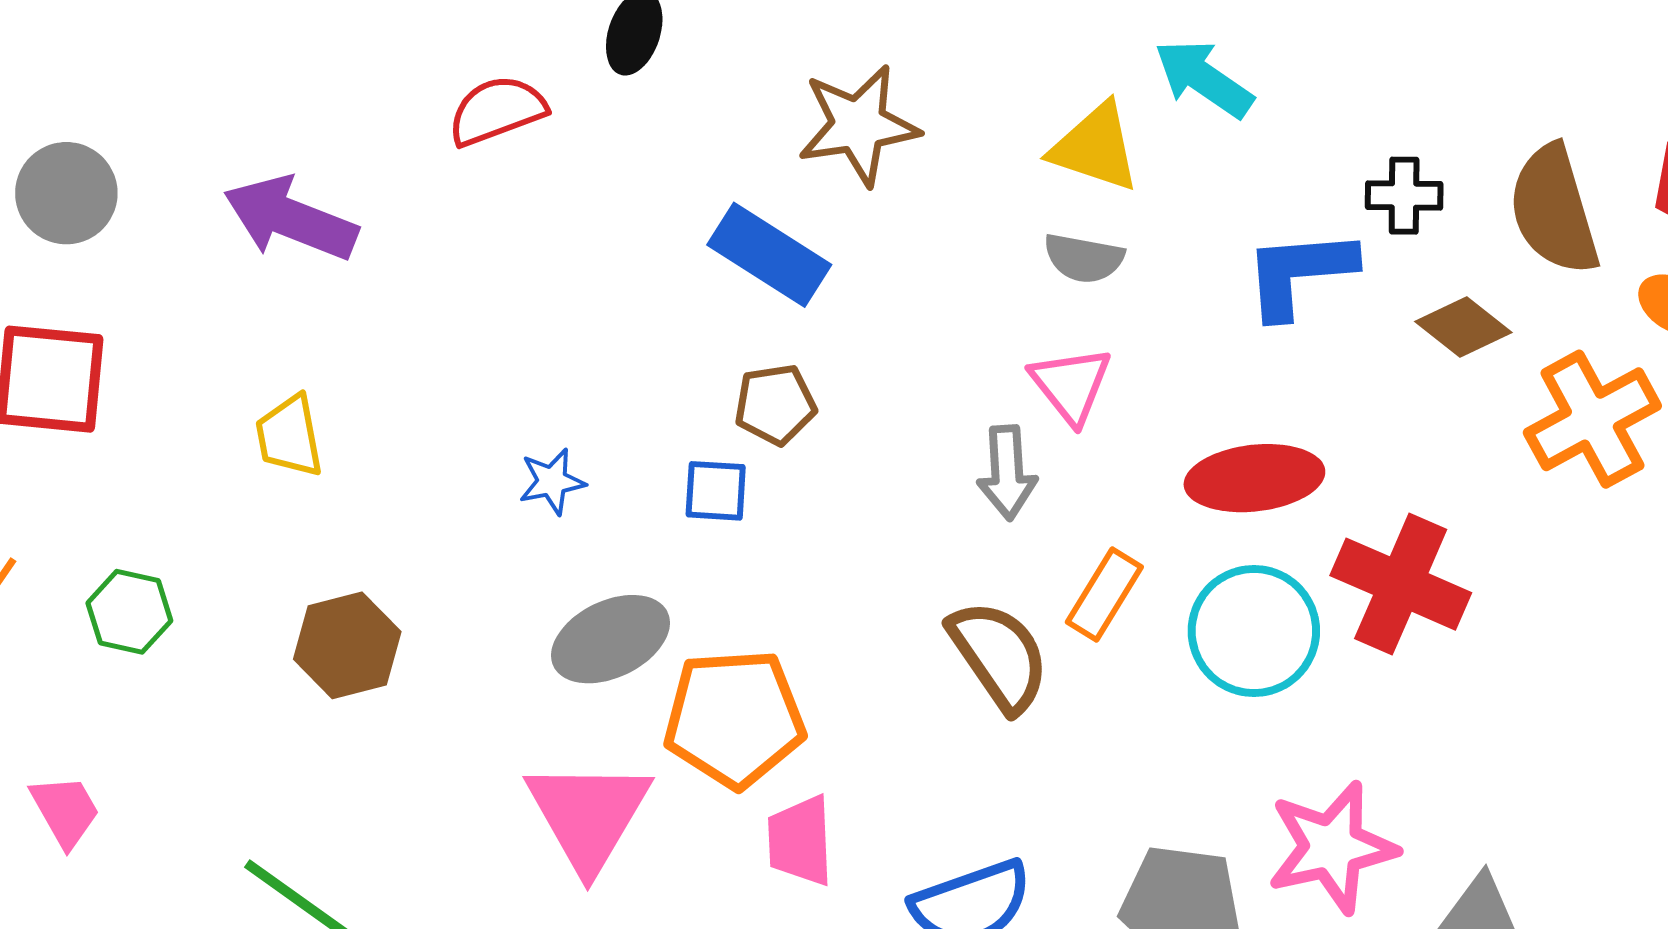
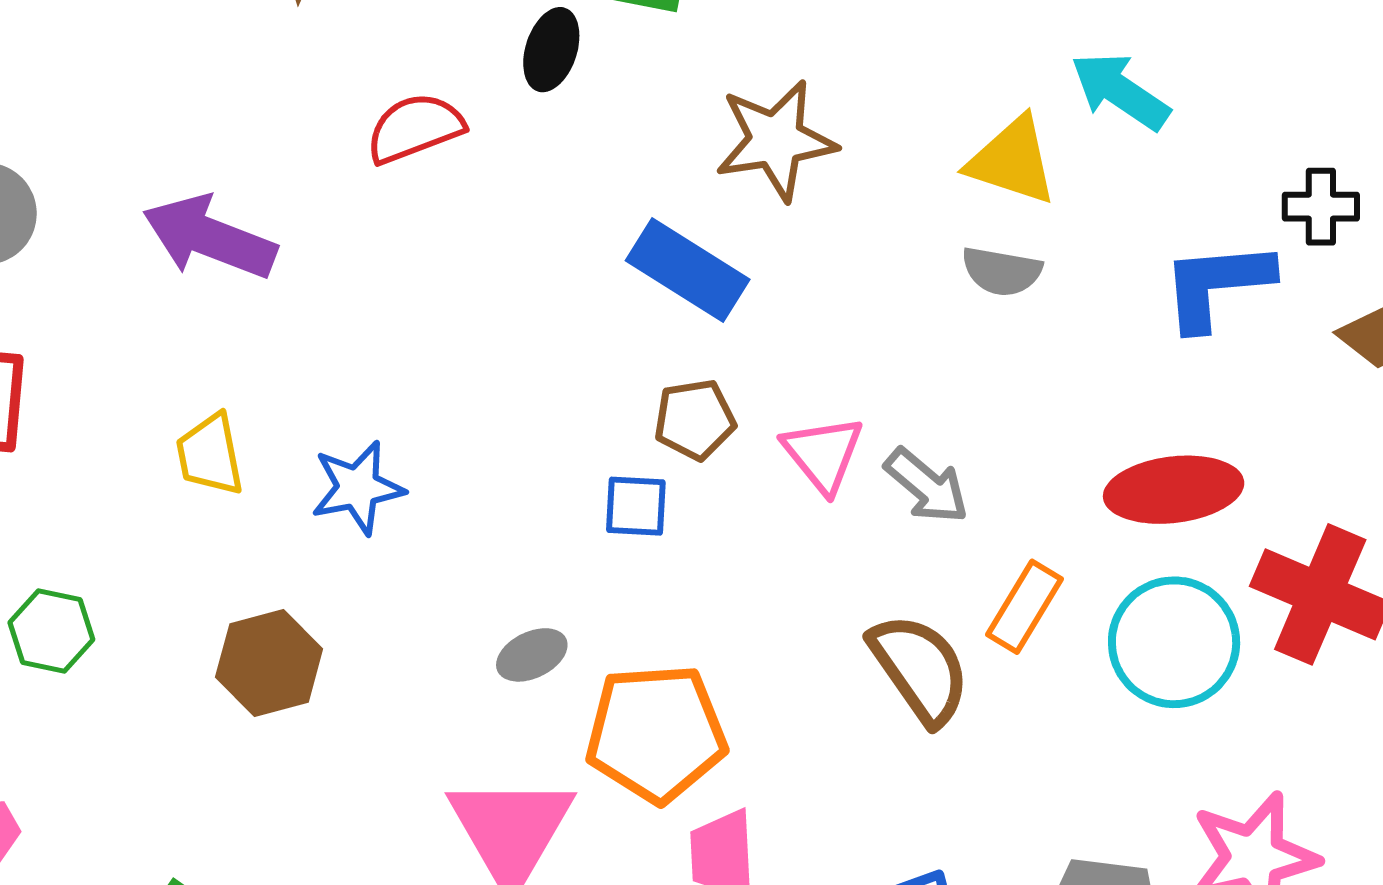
pink triangle: (1071, 385) -> (823, 454), moved
gray arrow: (1007, 473) -> (927, 486), turned -46
blue star: (552, 481) -> (358, 488), moved, size x1.4
gray ellipse: (610, 639) -> (532, 655), size x0.6

